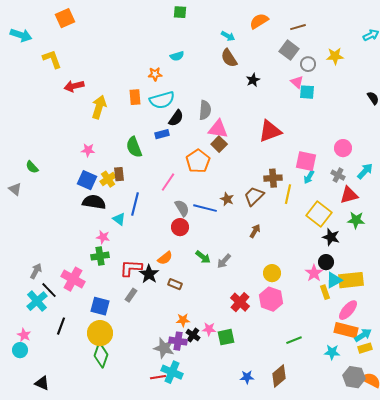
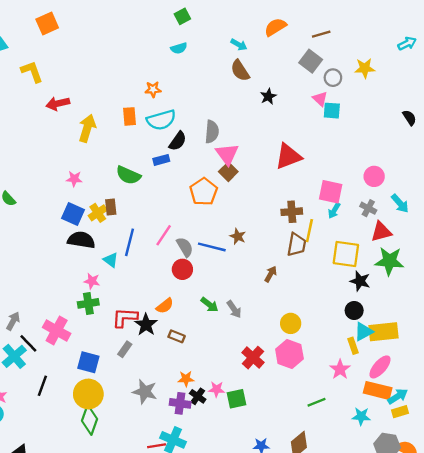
green square: (180, 12) -> (182, 16), turned -32
cyan semicircle: (177, 56) -> (179, 48), moved
pink triangle: (218, 129) -> (227, 154), turned 45
green semicircle: (134, 147) -> (128, 175), turned -45
cyan arrow: (365, 171) -> (400, 203), turned 96
pink line: (168, 182) -> (164, 235), moved
brown trapezoid: (254, 196) -> (297, 245), moved, turned 145
yellow square: (319, 214) -> (346, 254), turned -30
green star: (356, 220) -> (389, 261), size x1.4
gray arrow: (224, 261) -> (234, 309), turned -77
pink star: (314, 273) -> (340, 369), moved
gray star: (164, 348) -> (145, 392), moved

